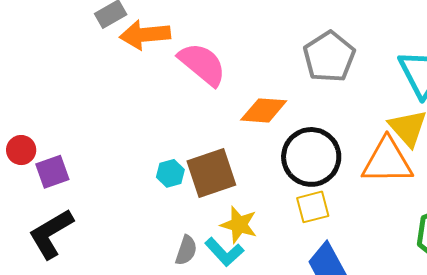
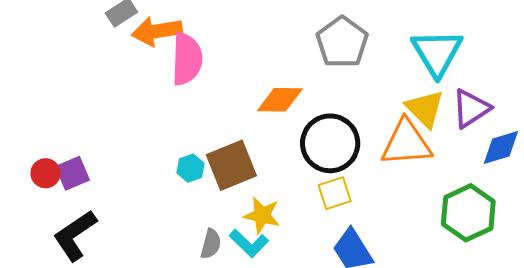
pink semicircle: (202, 64) -> (187, 59), moved, turned 56
red circle: (21, 150) -> (46, 173), moved

